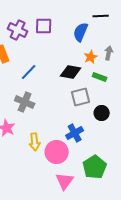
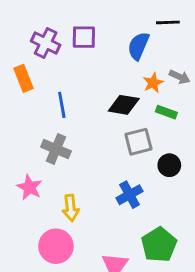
gray arrow: (109, 53) -> (180, 77), turned 104
blue line: (29, 72) -> (62, 105), turned -54
pink circle: (57, 152) -> (56, 246), moved

